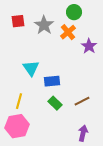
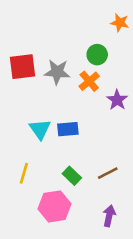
red square: (18, 21) -> (23, 67), size x1.5
gray star: (44, 25) -> (57, 72), turned -30
blue rectangle: (52, 81) -> (68, 129), moved
pink hexagon: (17, 126) -> (55, 206), moved

